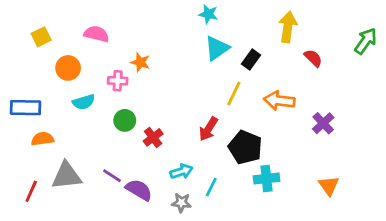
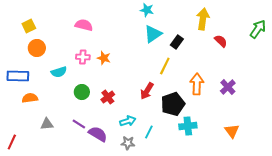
pink semicircle: (96, 34) -> (84, 25), moved
orange star: (140, 62) -> (104, 58), moved
orange circle: (68, 68) -> (37, 48), moved
orange arrow: (279, 101) -> (197, 84), moved, turned 85
green circle: (125, 120) -> (82, 92), moved
black pentagon: (245, 147) -> (173, 104), turned 30
gray triangle: (67, 176) -> (47, 124), size x0.6
red line: (31, 191) -> (12, 142), moved

